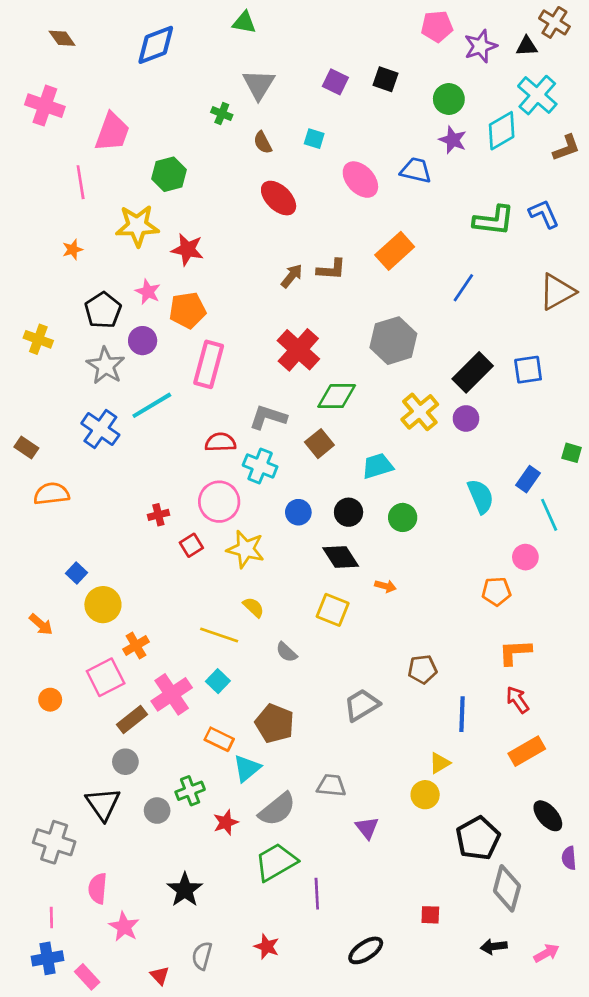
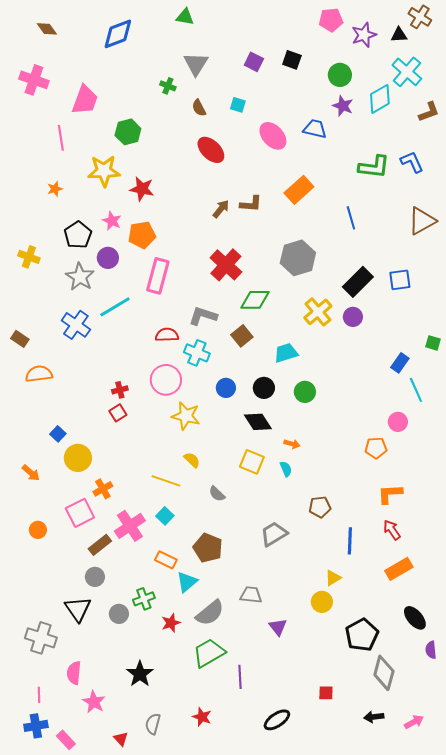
blue line: (463, 288) -> (351, 218), turned -50
cyan semicircle: (481, 496) -> (286, 469), moved, size x0.6
red square: (191, 545) -> (118, 413), moved

